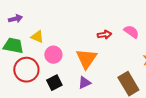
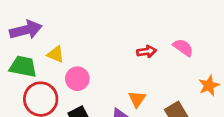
purple arrow: (15, 19) -> (26, 30), size x1.6
orange triangle: (86, 59) -> (137, 99), moved, size x0.6

